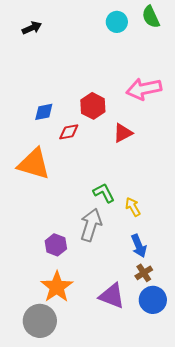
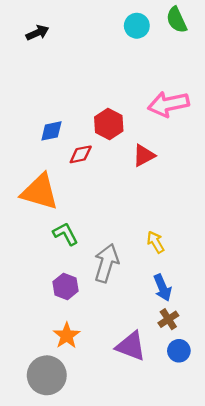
green L-shape: (104, 193) -> (65, 234), moved
orange star: (57, 287) -> (67, 336), size x0.7
blue circle: (153, 300) -> (179, 351), size x0.7

